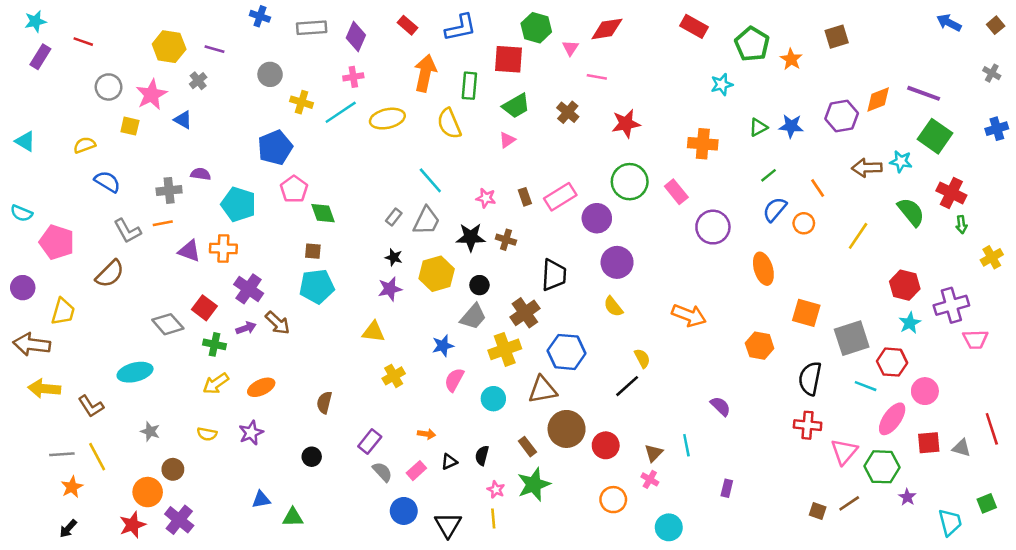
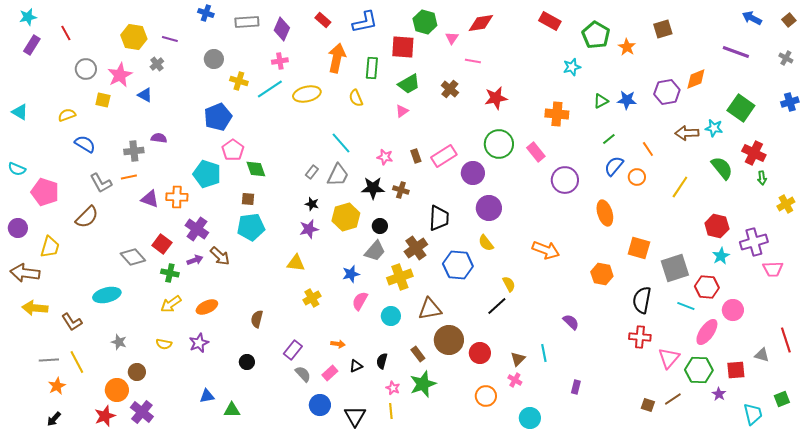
red line: (83, 42) -> (66, 33), turned 42
purple line: (924, 93) -> (736, 52), moved
yellow semicircle: (449, 124) -> (356, 98), size x0.7
cyan pentagon: (238, 204) -> (207, 174), moved
blue hexagon: (567, 352) -> (458, 265), moved
red square: (929, 443) -> (736, 370), moved

